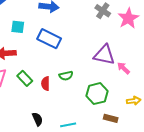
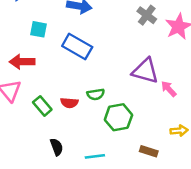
green rectangle: (25, 78) -> (42, 106), moved
red semicircle: (45, 84) -> (69, 103), turned -88
green hexagon: (97, 94) -> (118, 117), moved

